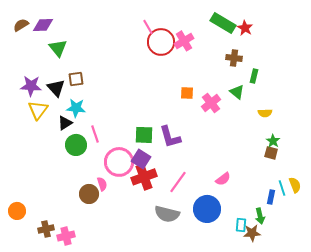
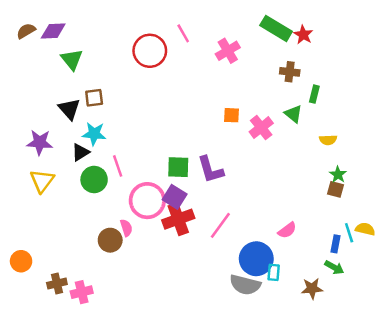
red circle: (161, 42) -> (150, 51), moved
purple star: (31, 86) -> (40, 142), moved
yellow triangle: (38, 110) -> (42, 181), moved
pink semicircle: (223, 179) -> (287, 230), moved
yellow semicircle: (295, 185) -> (365, 229), turned -56
gray semicircle: (167, 214) -> (245, 285), moved
green arrow: (260, 216) -> (334, 267), moved, turned -49
cyan rectangle: (241, 225) -> (274, 272), moved

